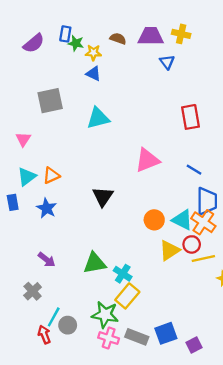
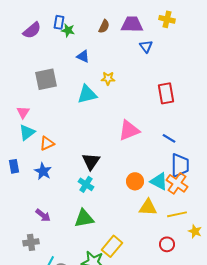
yellow cross: (181, 34) -> (167, 19), moved
brown semicircle: (118, 39) -> (104, 26), turned 96
yellow star: (93, 53) -> (108, 78), moved
cyan triangle: (27, 177) -> (27, 132), moved
red circle: (192, 244) -> (167, 244), moved
yellow triangle: (169, 250) -> (148, 207), turned 36
cyan cross: (123, 274) -> (86, 184), moved
gray cross: (33, 291) -> (31, 242), turned 35

